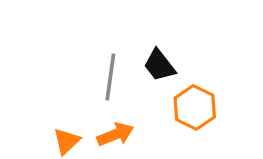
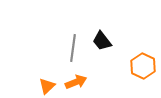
orange hexagon: (195, 107) -> (143, 66), moved

